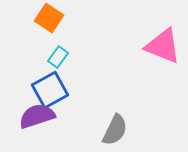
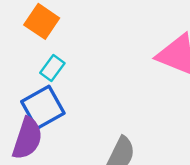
purple semicircle: (37, 116) -> (27, 138), turned 126

